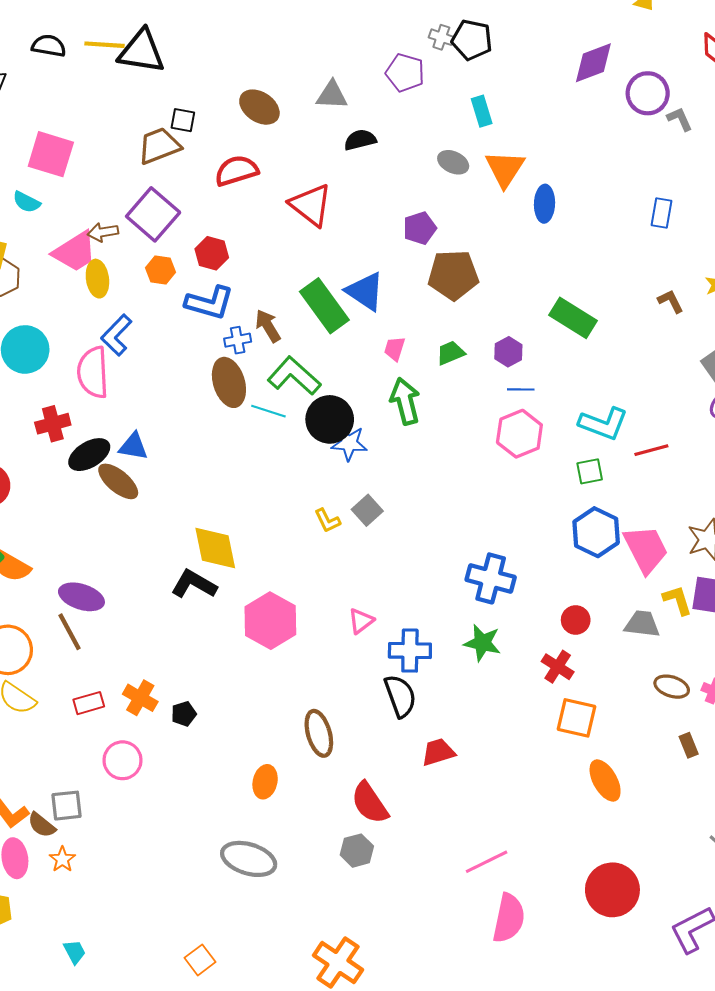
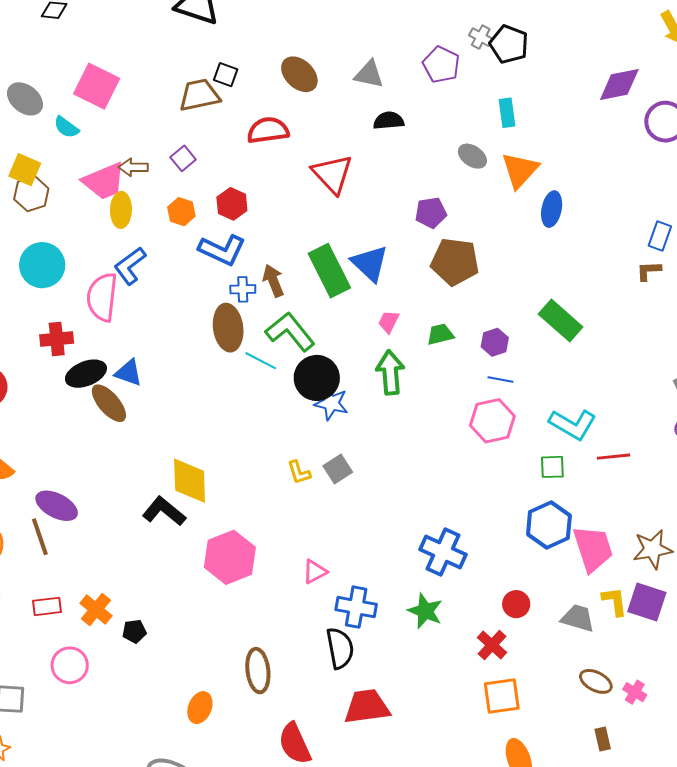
purple square: (153, 214) -> (183, 158), size x0.5
brown L-shape: (671, 301) -> (649, 271), moved, turned -76
orange square: (576, 718) -> (502, 696), turned -30
red trapezoid: (438, 752) -> (367, 707), size x1.4

